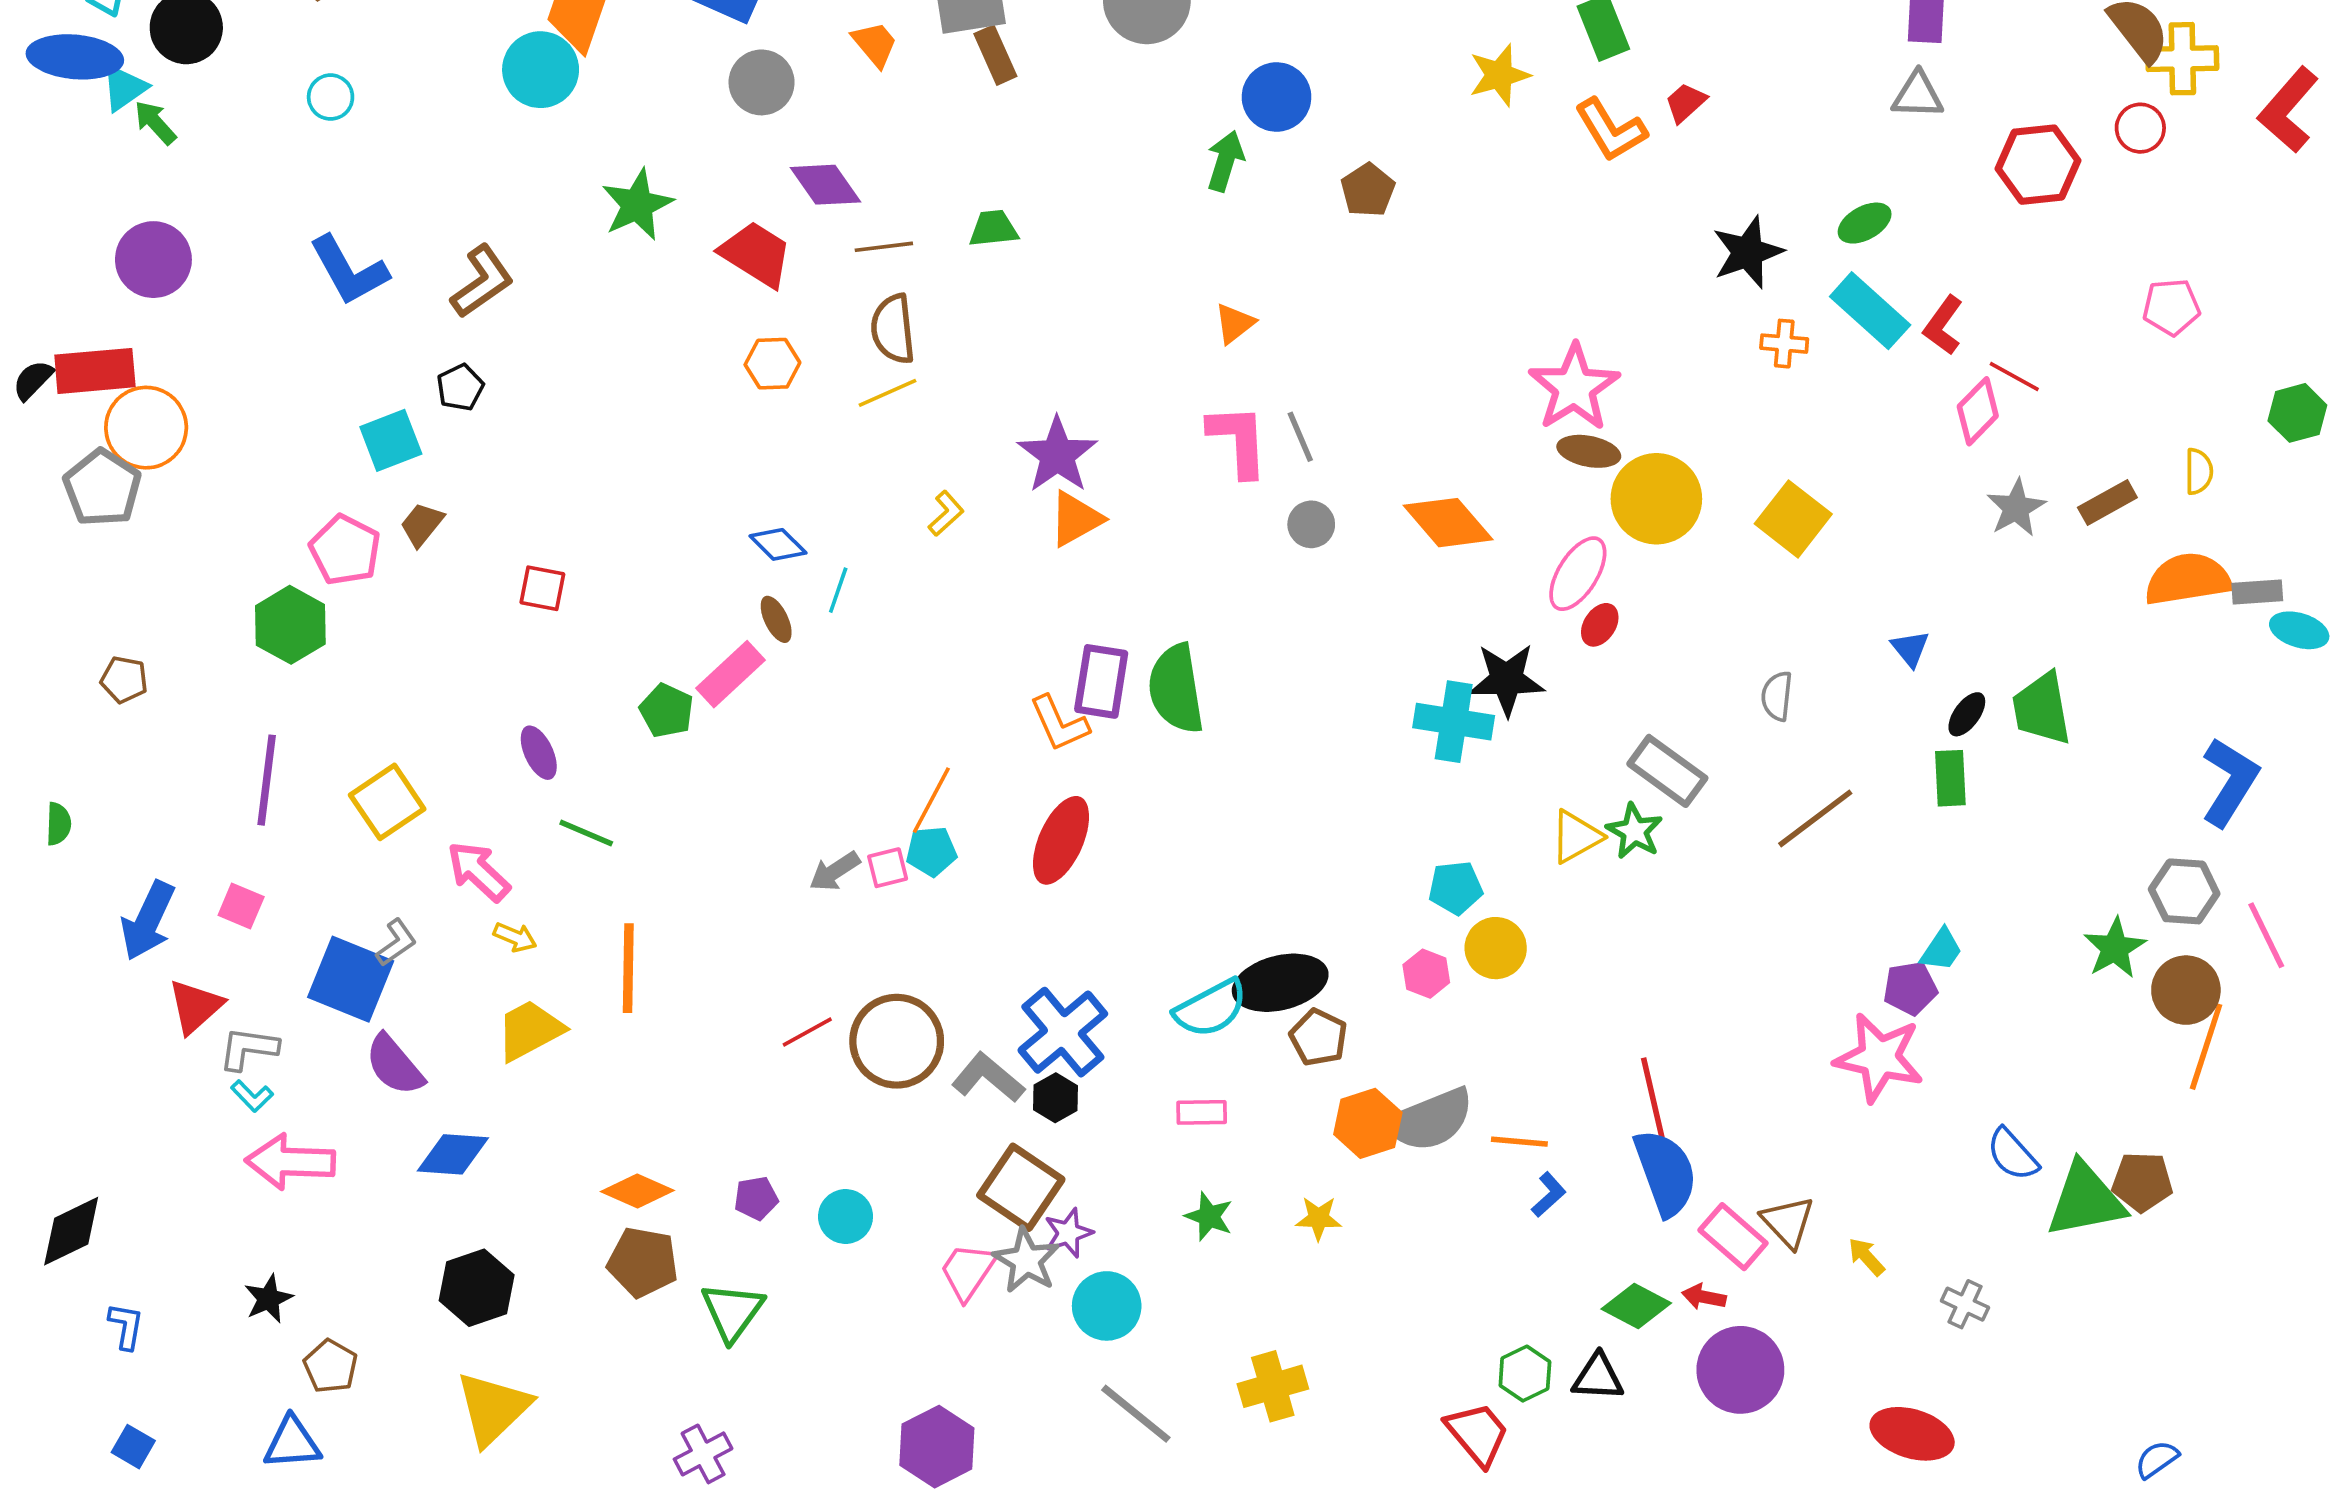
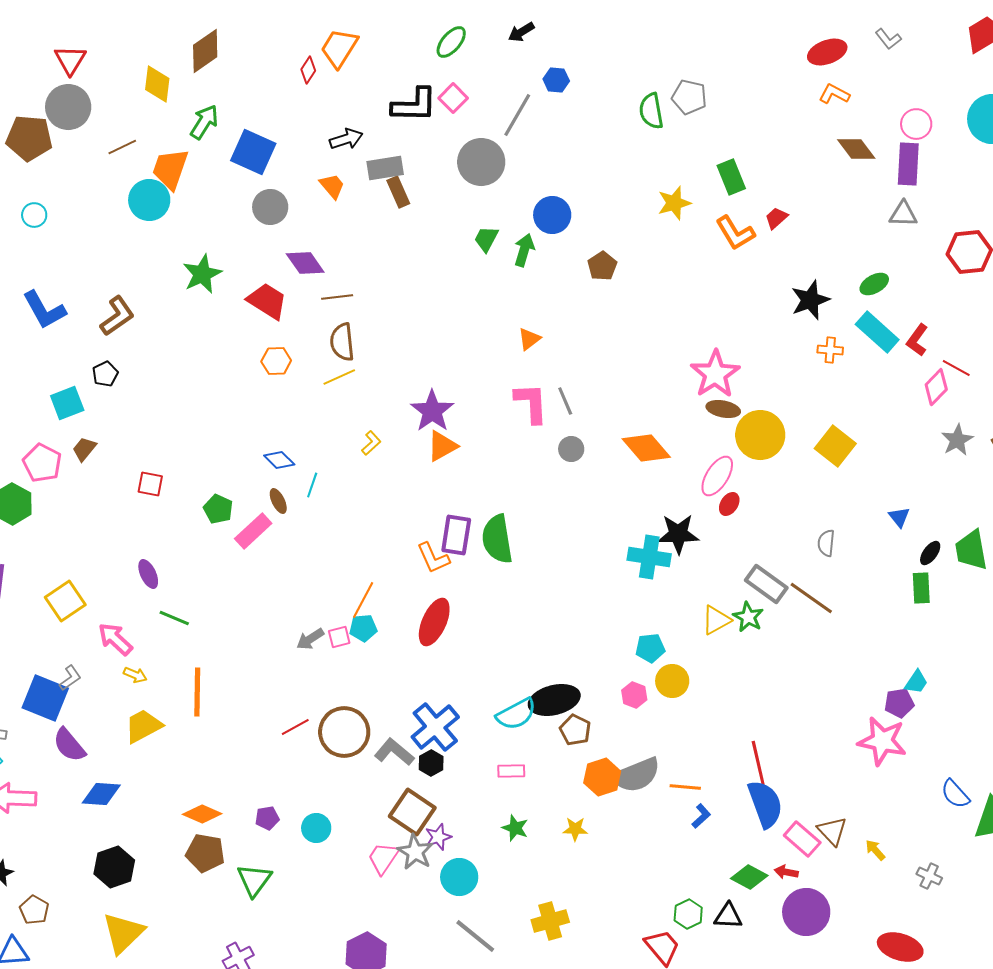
green trapezoid: (993, 229) -> (486, 239), moved, turned -56
green pentagon: (667, 711) -> (218, 509), moved
brown line: (1815, 818) -> (811, 598), moved, turned 72

